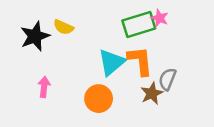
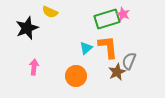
yellow semicircle: (63, 27) -> (50, 12), moved
cyan triangle: (112, 62) -> (86, 48), size x0.6

